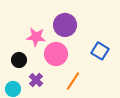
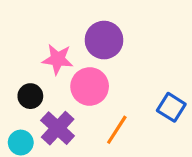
blue square: (100, 51) -> (171, 107), moved
purple cross: (36, 80) -> (58, 128), size x1.5

